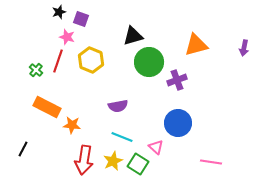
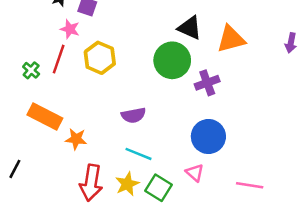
black triangle: (133, 36) -> (190, 28), moved, turned 40
pink triangle: (156, 147) -> (195, 173), moved

